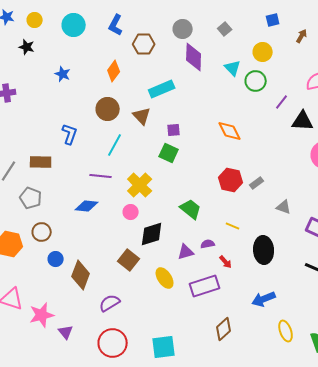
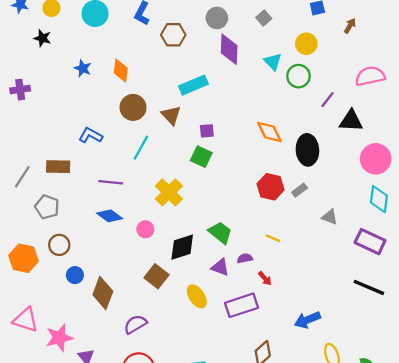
orange diamond: (114, 71) -> (121, 71), moved, turned -30
blue L-shape: (70, 134) -> (91, 135), turned -80
purple line: (101, 176) -> (111, 182), moved
blue diamond: (87, 206) -> (110, 216), turned 30
green trapezoid: (191, 209) -> (220, 233), moved
pink circle: (131, 212) -> (145, 229), moved
black ellipse: (264, 250) -> (307, 150), moved
purple triangle: (186, 252) -> (220, 267), turned 36

